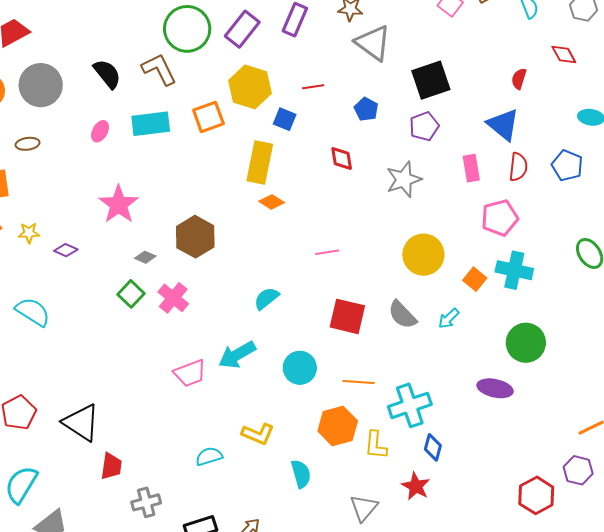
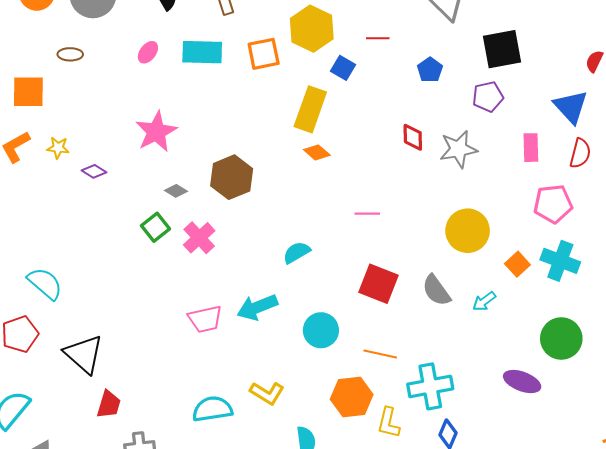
red diamond: (342, 158) -> (413, 137), moved
cyan semicircle: (33, 312) -> (45, 283), moved
cyan semicircle: (209, 456) -> (212, 409), size x1.4

